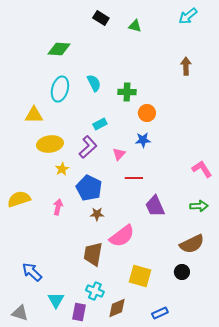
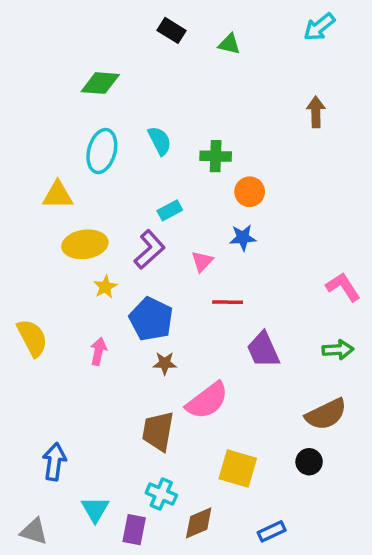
yellow semicircle: (19, 199) -> (32, 338), turned 80
blue arrow: (32, 272) -> (54, 462), turned 55

